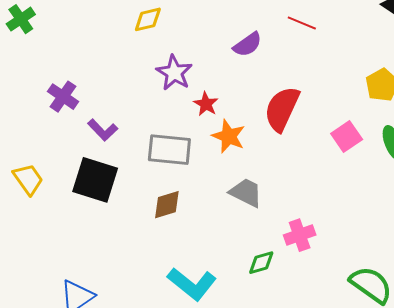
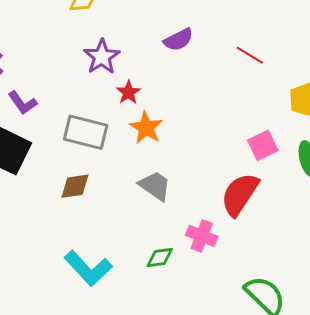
red line: (302, 23) -> (250, 55), moved
red semicircle: (282, 109) -> (240, 194), moved
pink cross: (300, 235) -> (202, 236), turned 32

